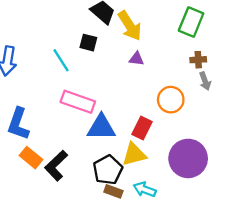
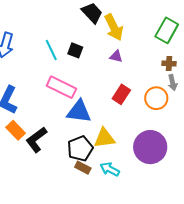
black square: (88, 43) -> (75, 50), moved
orange circle: (171, 100) -> (156, 98), moved
red rectangle: (142, 128) -> (121, 94), moved

